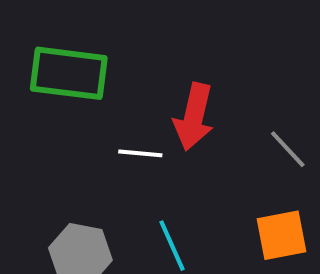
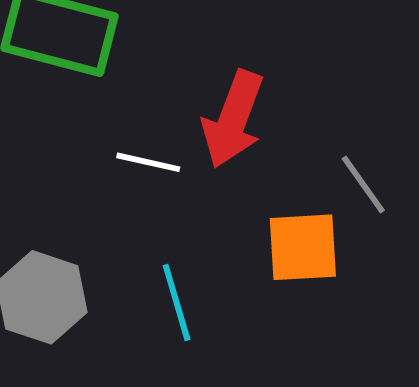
orange square: (282, 235) -> (303, 247), moved

